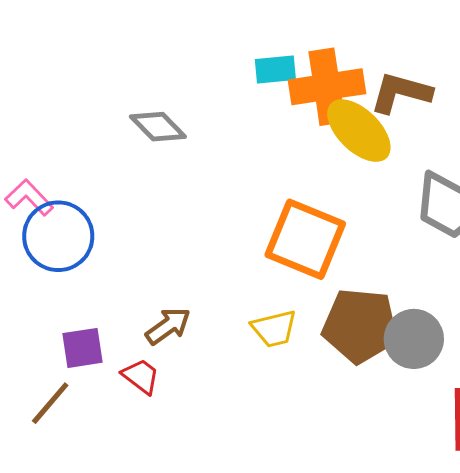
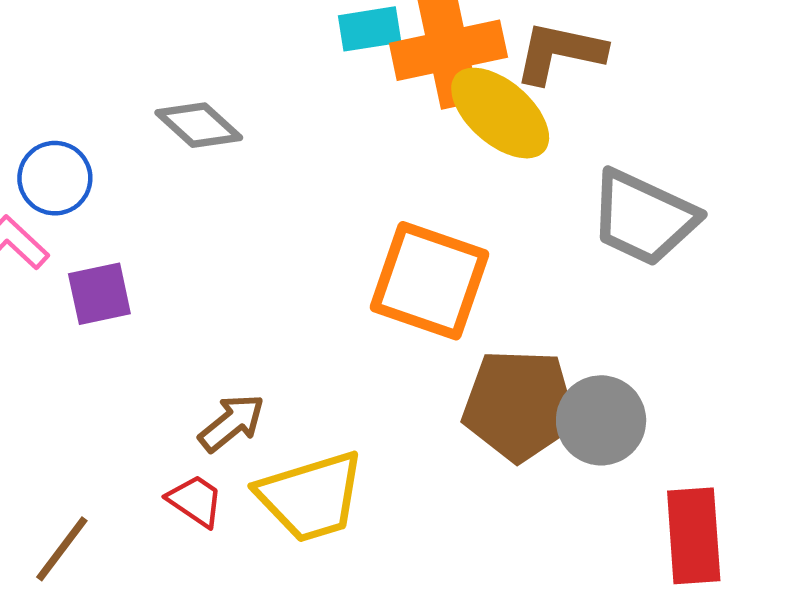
blue circle: (58, 236) -> (55, 178), moved, size x0.7
yellow trapezoid: (274, 329) -> (311, 497), moved, size x1.6
purple square: (83, 348) -> (99, 294), moved

